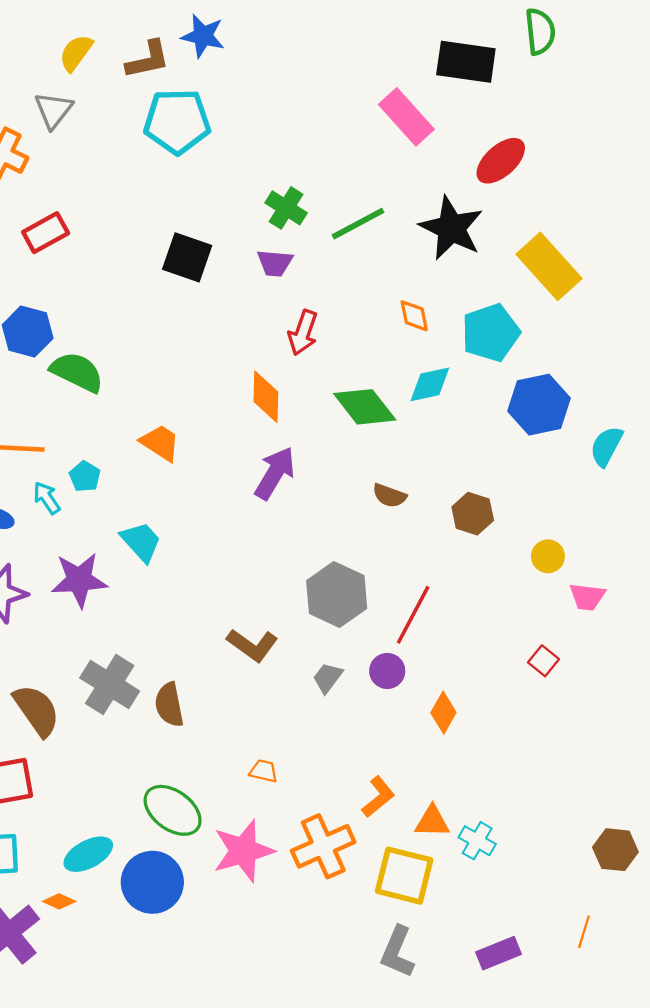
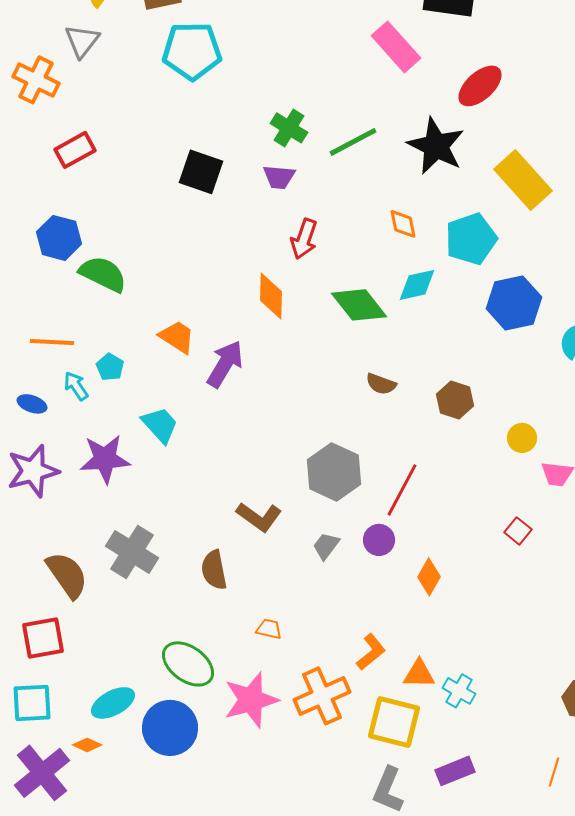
purple arrow: (275, 473) -> (225, 364), moved
brown semicircle: (169, 705) -> (214, 570), moved
purple rectangle: (498, 953) -> (455, 771), moved

